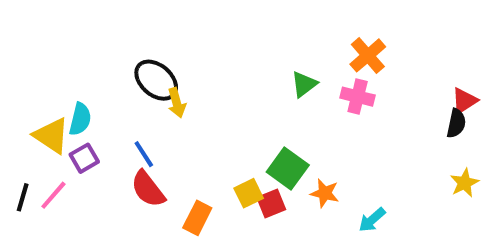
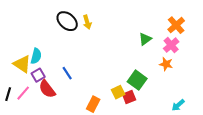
black ellipse: (156, 80) -> (67, 21), moved
pink cross: (358, 97) -> (171, 45), turned 35
yellow arrow: (177, 103) -> (87, 22), moved
red semicircle: (148, 189) -> (47, 89), moved
orange star: (325, 193) -> (166, 64), moved

